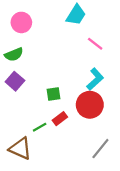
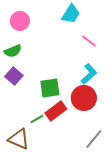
green square: (53, 94) -> (50, 88), size x1.5
red rectangle: (60, 119) -> (56, 111), size x1.5

